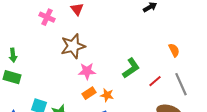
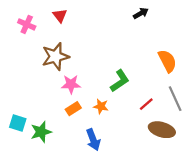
orange semicircle: (174, 50) -> (167, 61), size x1.5
red line: (155, 81) -> (146, 104), moved
orange star: (107, 95) -> (101, 106), moved

